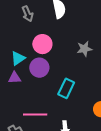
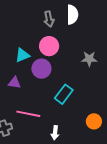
gray arrow: (28, 14) -> (49, 19), moved
purple triangle: (14, 78) -> (14, 83), moved

